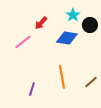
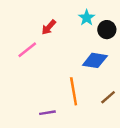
blue diamond: (67, 38) -> (95, 60), moved
purple line: (32, 89) -> (47, 113), moved, turned 64

